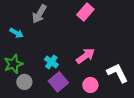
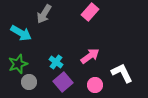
cyan arrow: (16, 33) -> (21, 33), size x1.5

